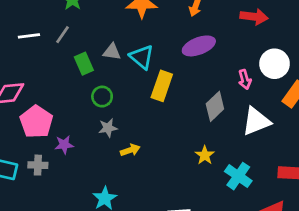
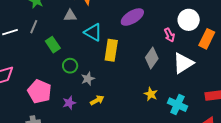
gray triangle: (112, 52) -> (70, 16), moved
pink pentagon: (36, 122) -> (39, 91), moved
gray star: (108, 128) -> (88, 79), moved
purple star: (64, 145) -> (69, 103), moved

